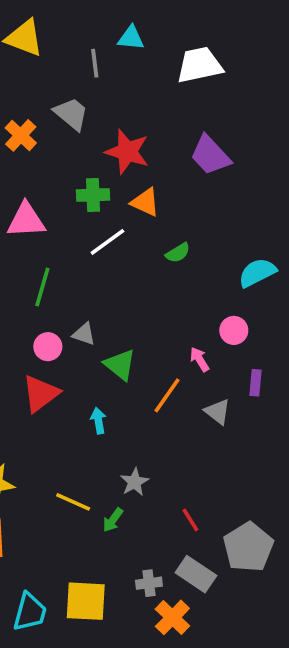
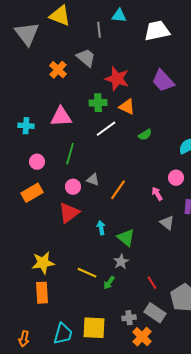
green triangle: (120, 365) -> (126, 238), moved
orange line: (167, 395) -> (118, 190), moved

